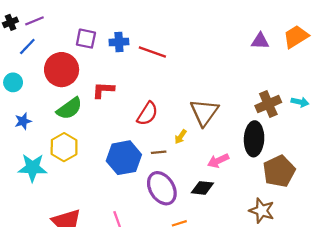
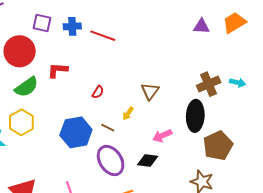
brown triangle: (204, 112) -> (150, 91), size x0.7
red semicircle: (147, 114) -> (98, 92), size x0.6
brown line: (159, 152) -> (108, 128), turned 32

